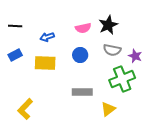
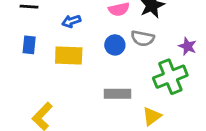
gray semicircle: (112, 50) -> (143, 38), moved
blue rectangle: (15, 55) -> (29, 45), turned -56

